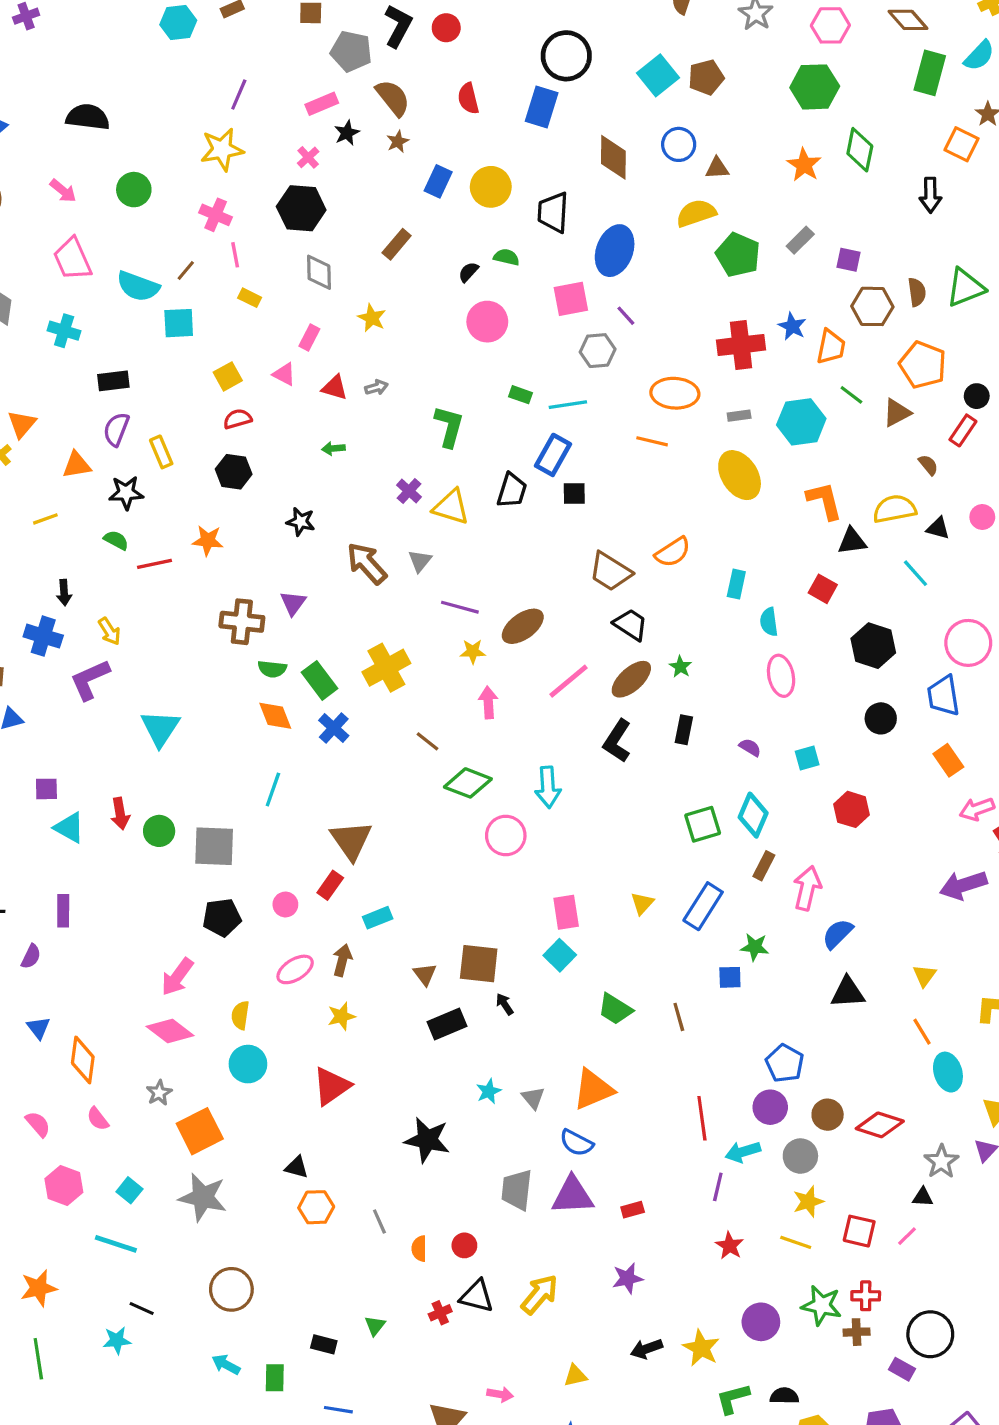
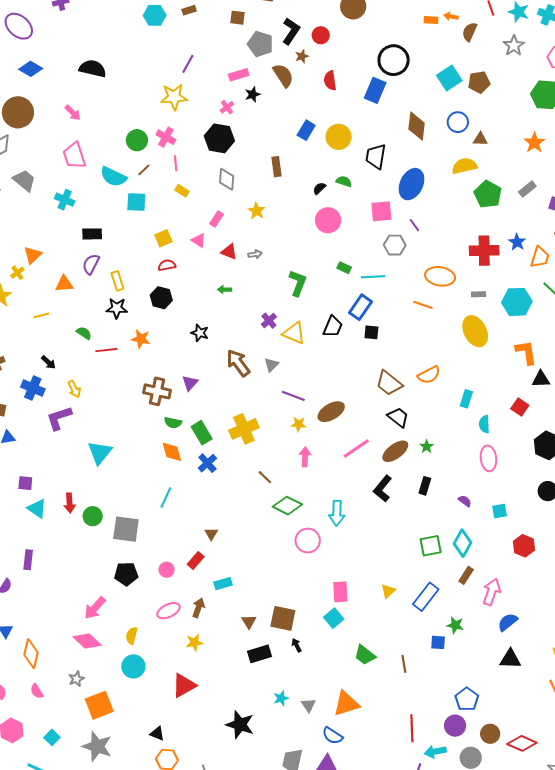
brown star: (398, 141) -> (302, 56), moved
green circle: (134, 190) -> (137, 140), moved
brown rectangle: (397, 244) -> (276, 167), turned -54
black star: (126, 493) -> (117, 308), moved
black arrow: (64, 593) -> (48, 362), turned -49
brown triangle: (351, 840) -> (211, 534), size x0.5

